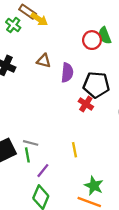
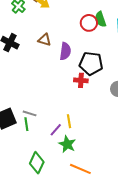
red cross: (86, 104) -> (81, 80), turned -32
purple line: (43, 171) -> (56, 130), moved
green star: (94, 186) -> (67, 144), moved

